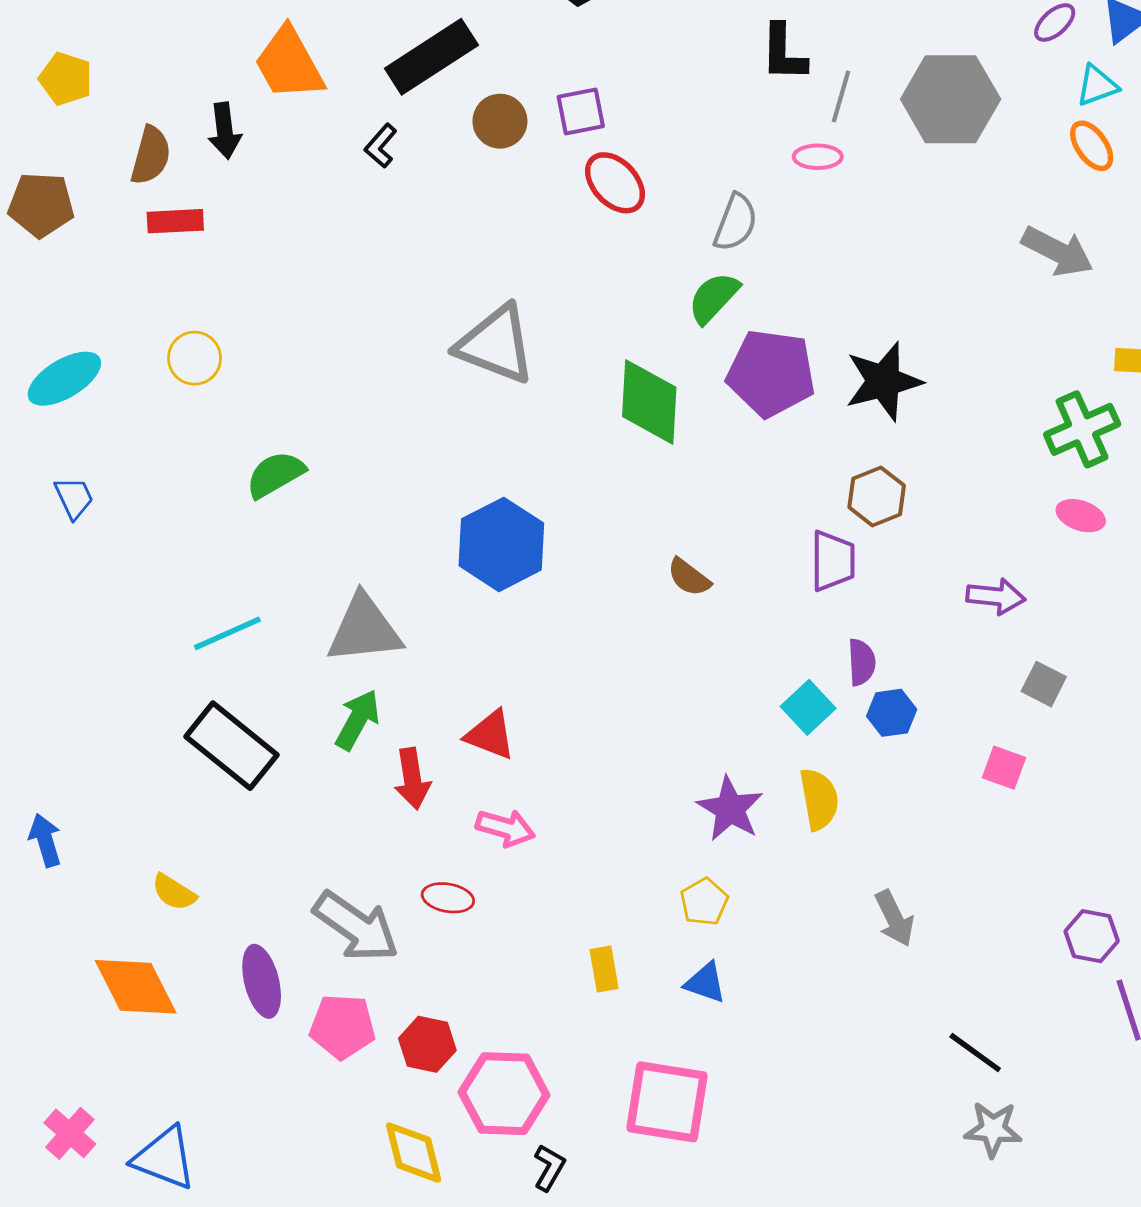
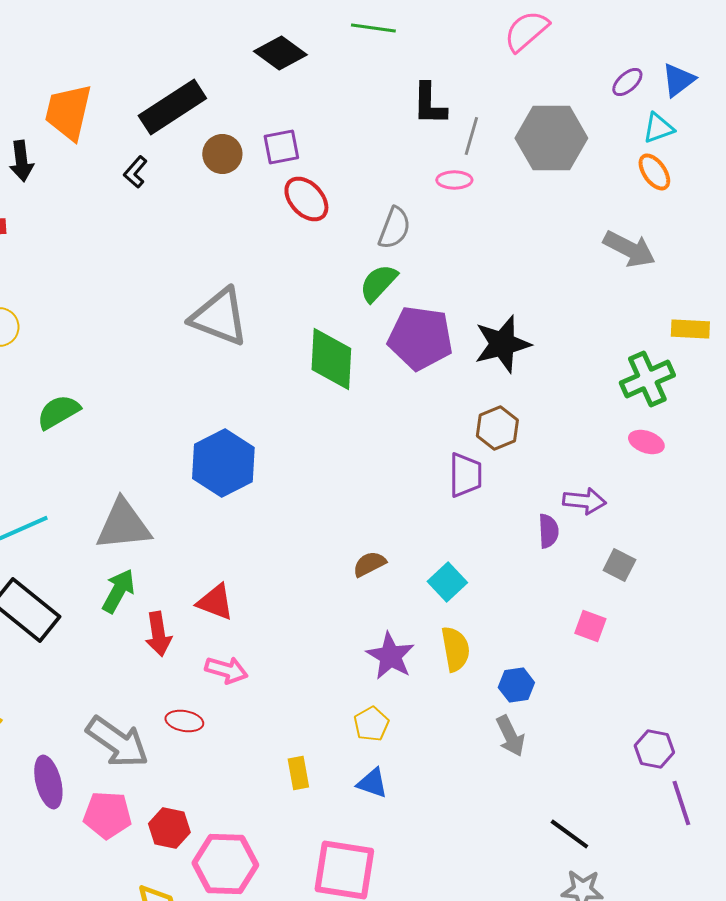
orange trapezoid: (289, 64) -> (68, 112), turned 42
brown semicircle: (689, 577) -> (369, 564), moved, turned 116
purple semicircle: (862, 662) -> (548, 531), moved
blue hexagon: (892, 713) -> (516, 685), moved

